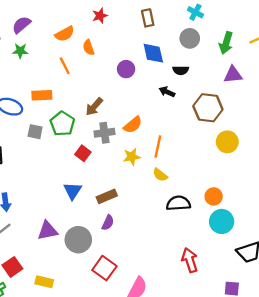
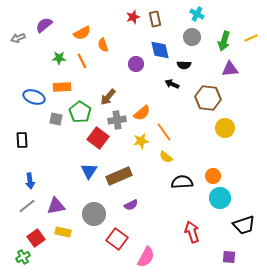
red star: (100, 16) -> (133, 17), moved
green star: (20, 51) -> (59, 58), moved
orange line: (158, 146) -> (164, 132), turned -48
red square: (83, 153) -> (98, 138), size x1.5
brown rectangle: (107, 196) -> (119, 176), size x1.4
purple semicircle: (108, 223) -> (131, 205), moved, turned 40
purple triangle: (48, 231) -> (56, 206), moved
yellow rectangle: (44, 282) -> (63, 232), moved

